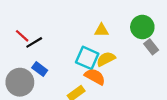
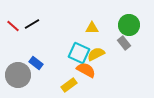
red line: (22, 36) -> (13, 26), moved
black line: (34, 42) -> (32, 24), moved
gray rectangle: (151, 47) -> (124, 43), moved

